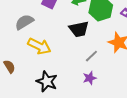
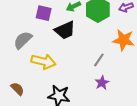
black trapezoid: (79, 29) -> (65, 30), moved

